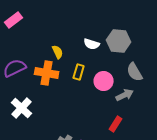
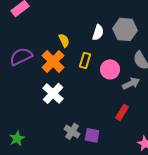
white semicircle: (92, 44) -> (98, 32), turned -91
orange cross: (47, 73) -> (53, 61), turned 35
white cross: (22, 108) -> (53, 93), moved

